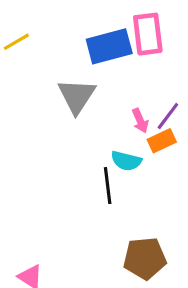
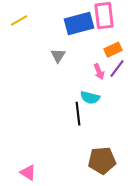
gray triangle: (77, 96) -> (58, 56), size x0.6
orange rectangle: (162, 141) -> (113, 50), moved

